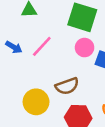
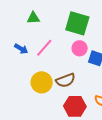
yellow circle: (36, 102) -> (42, 82), moved

